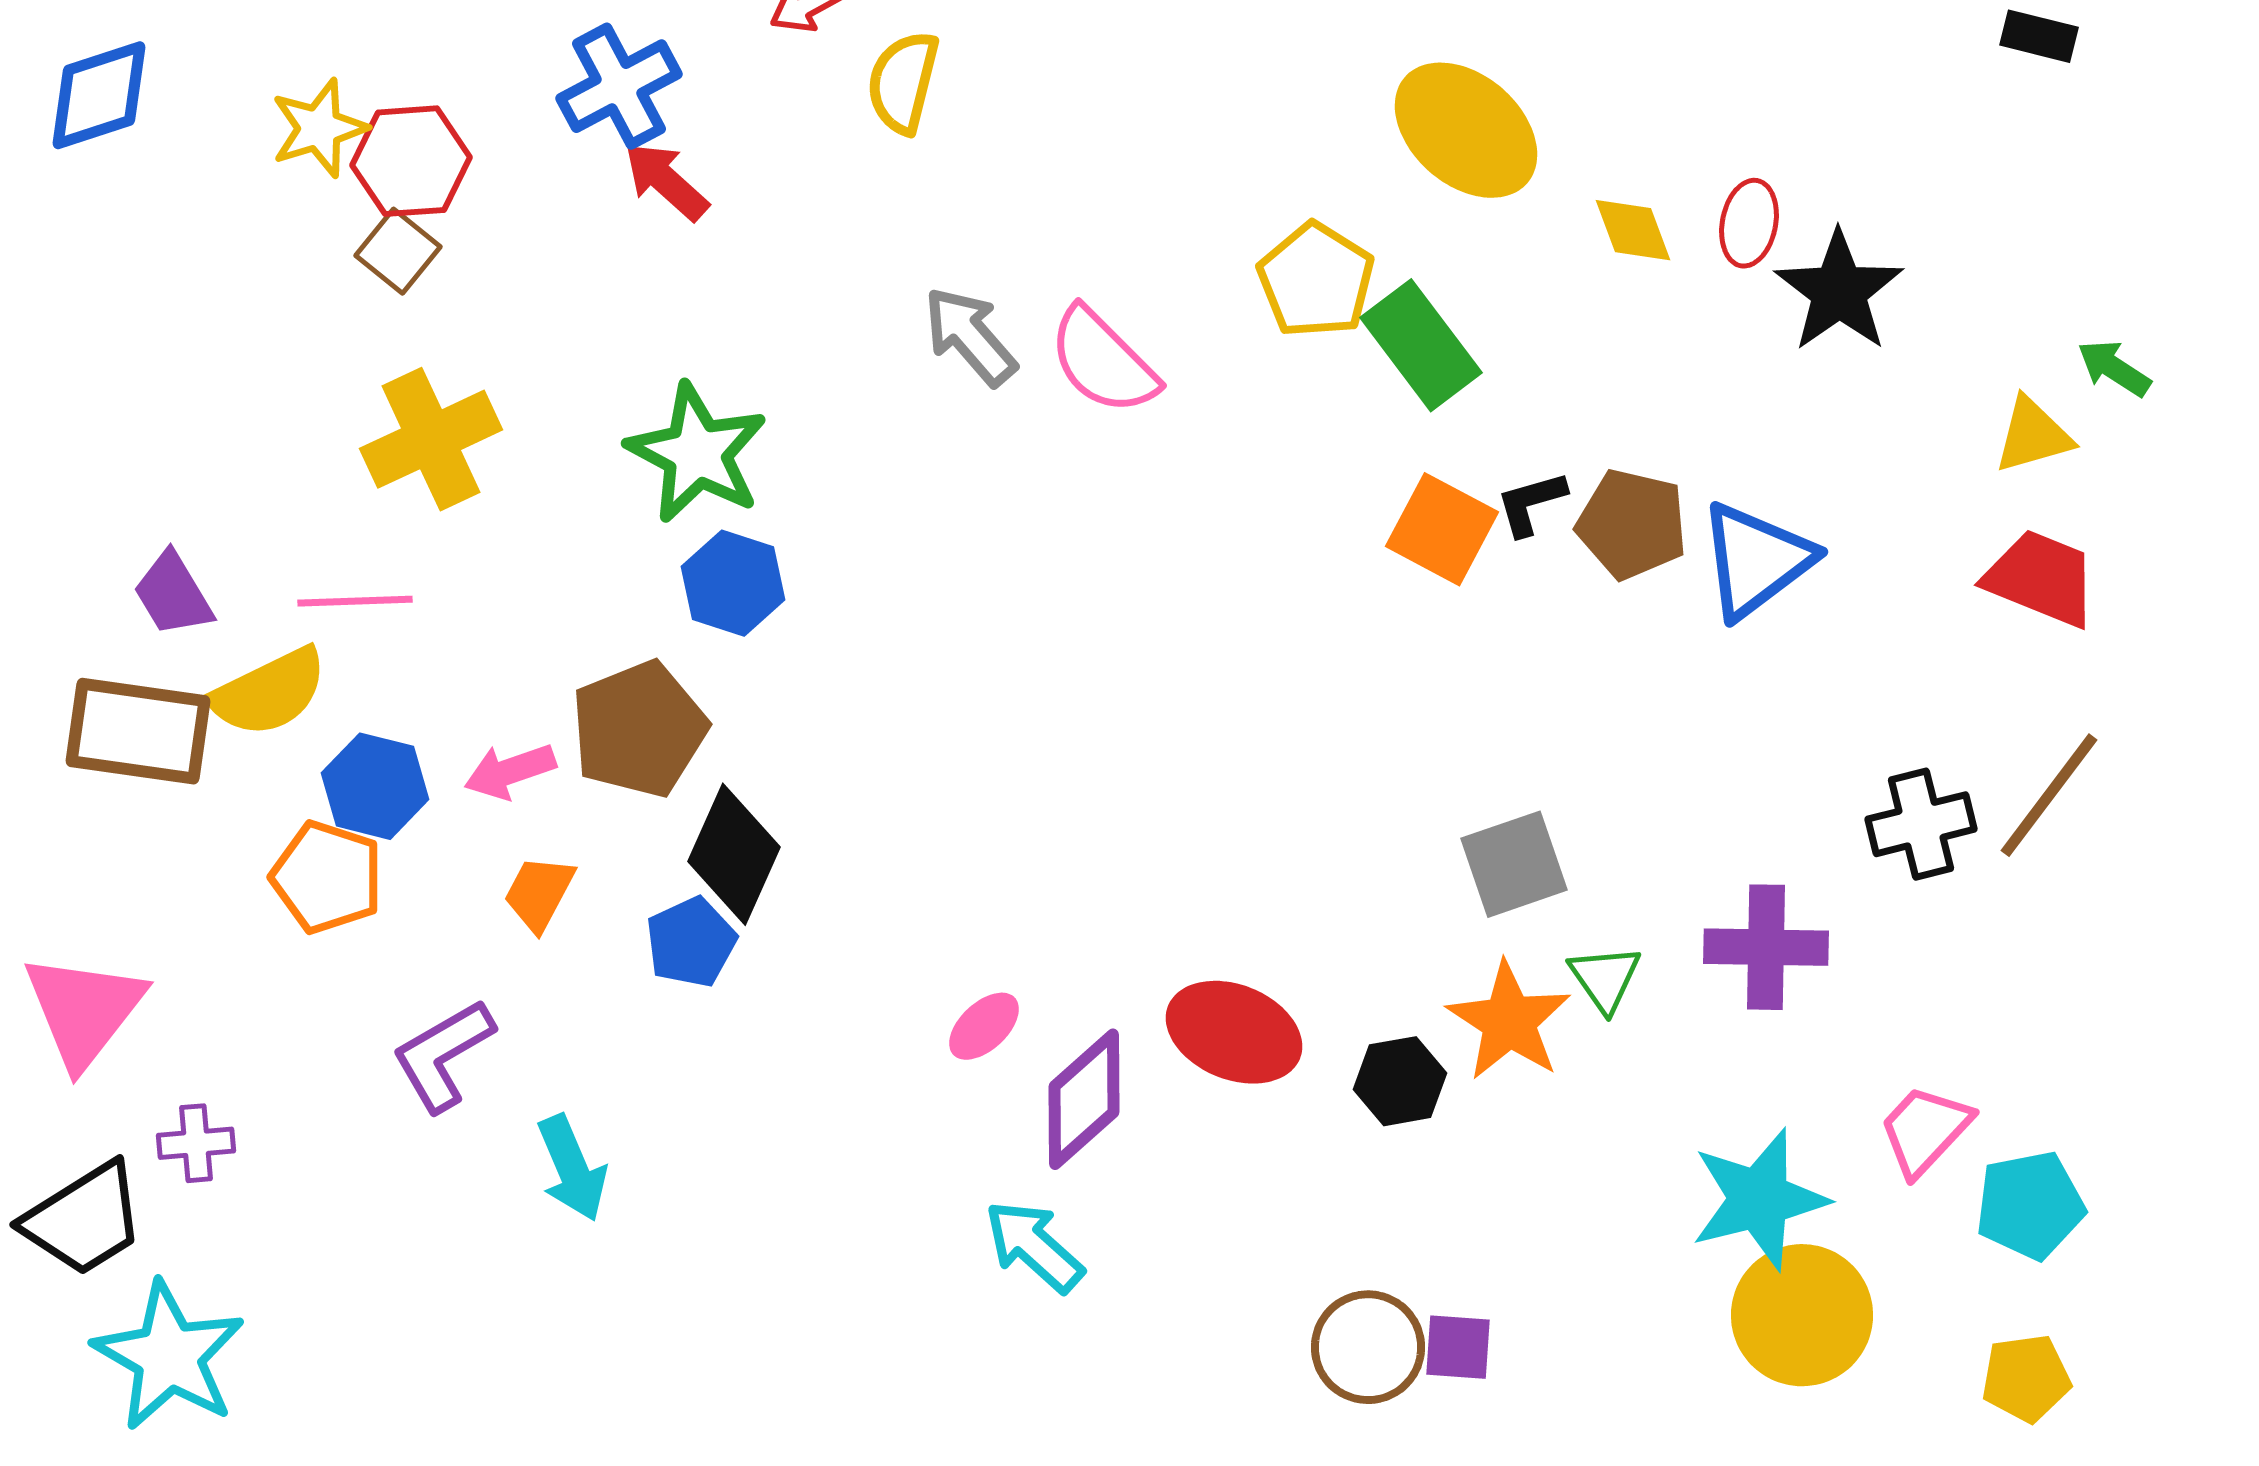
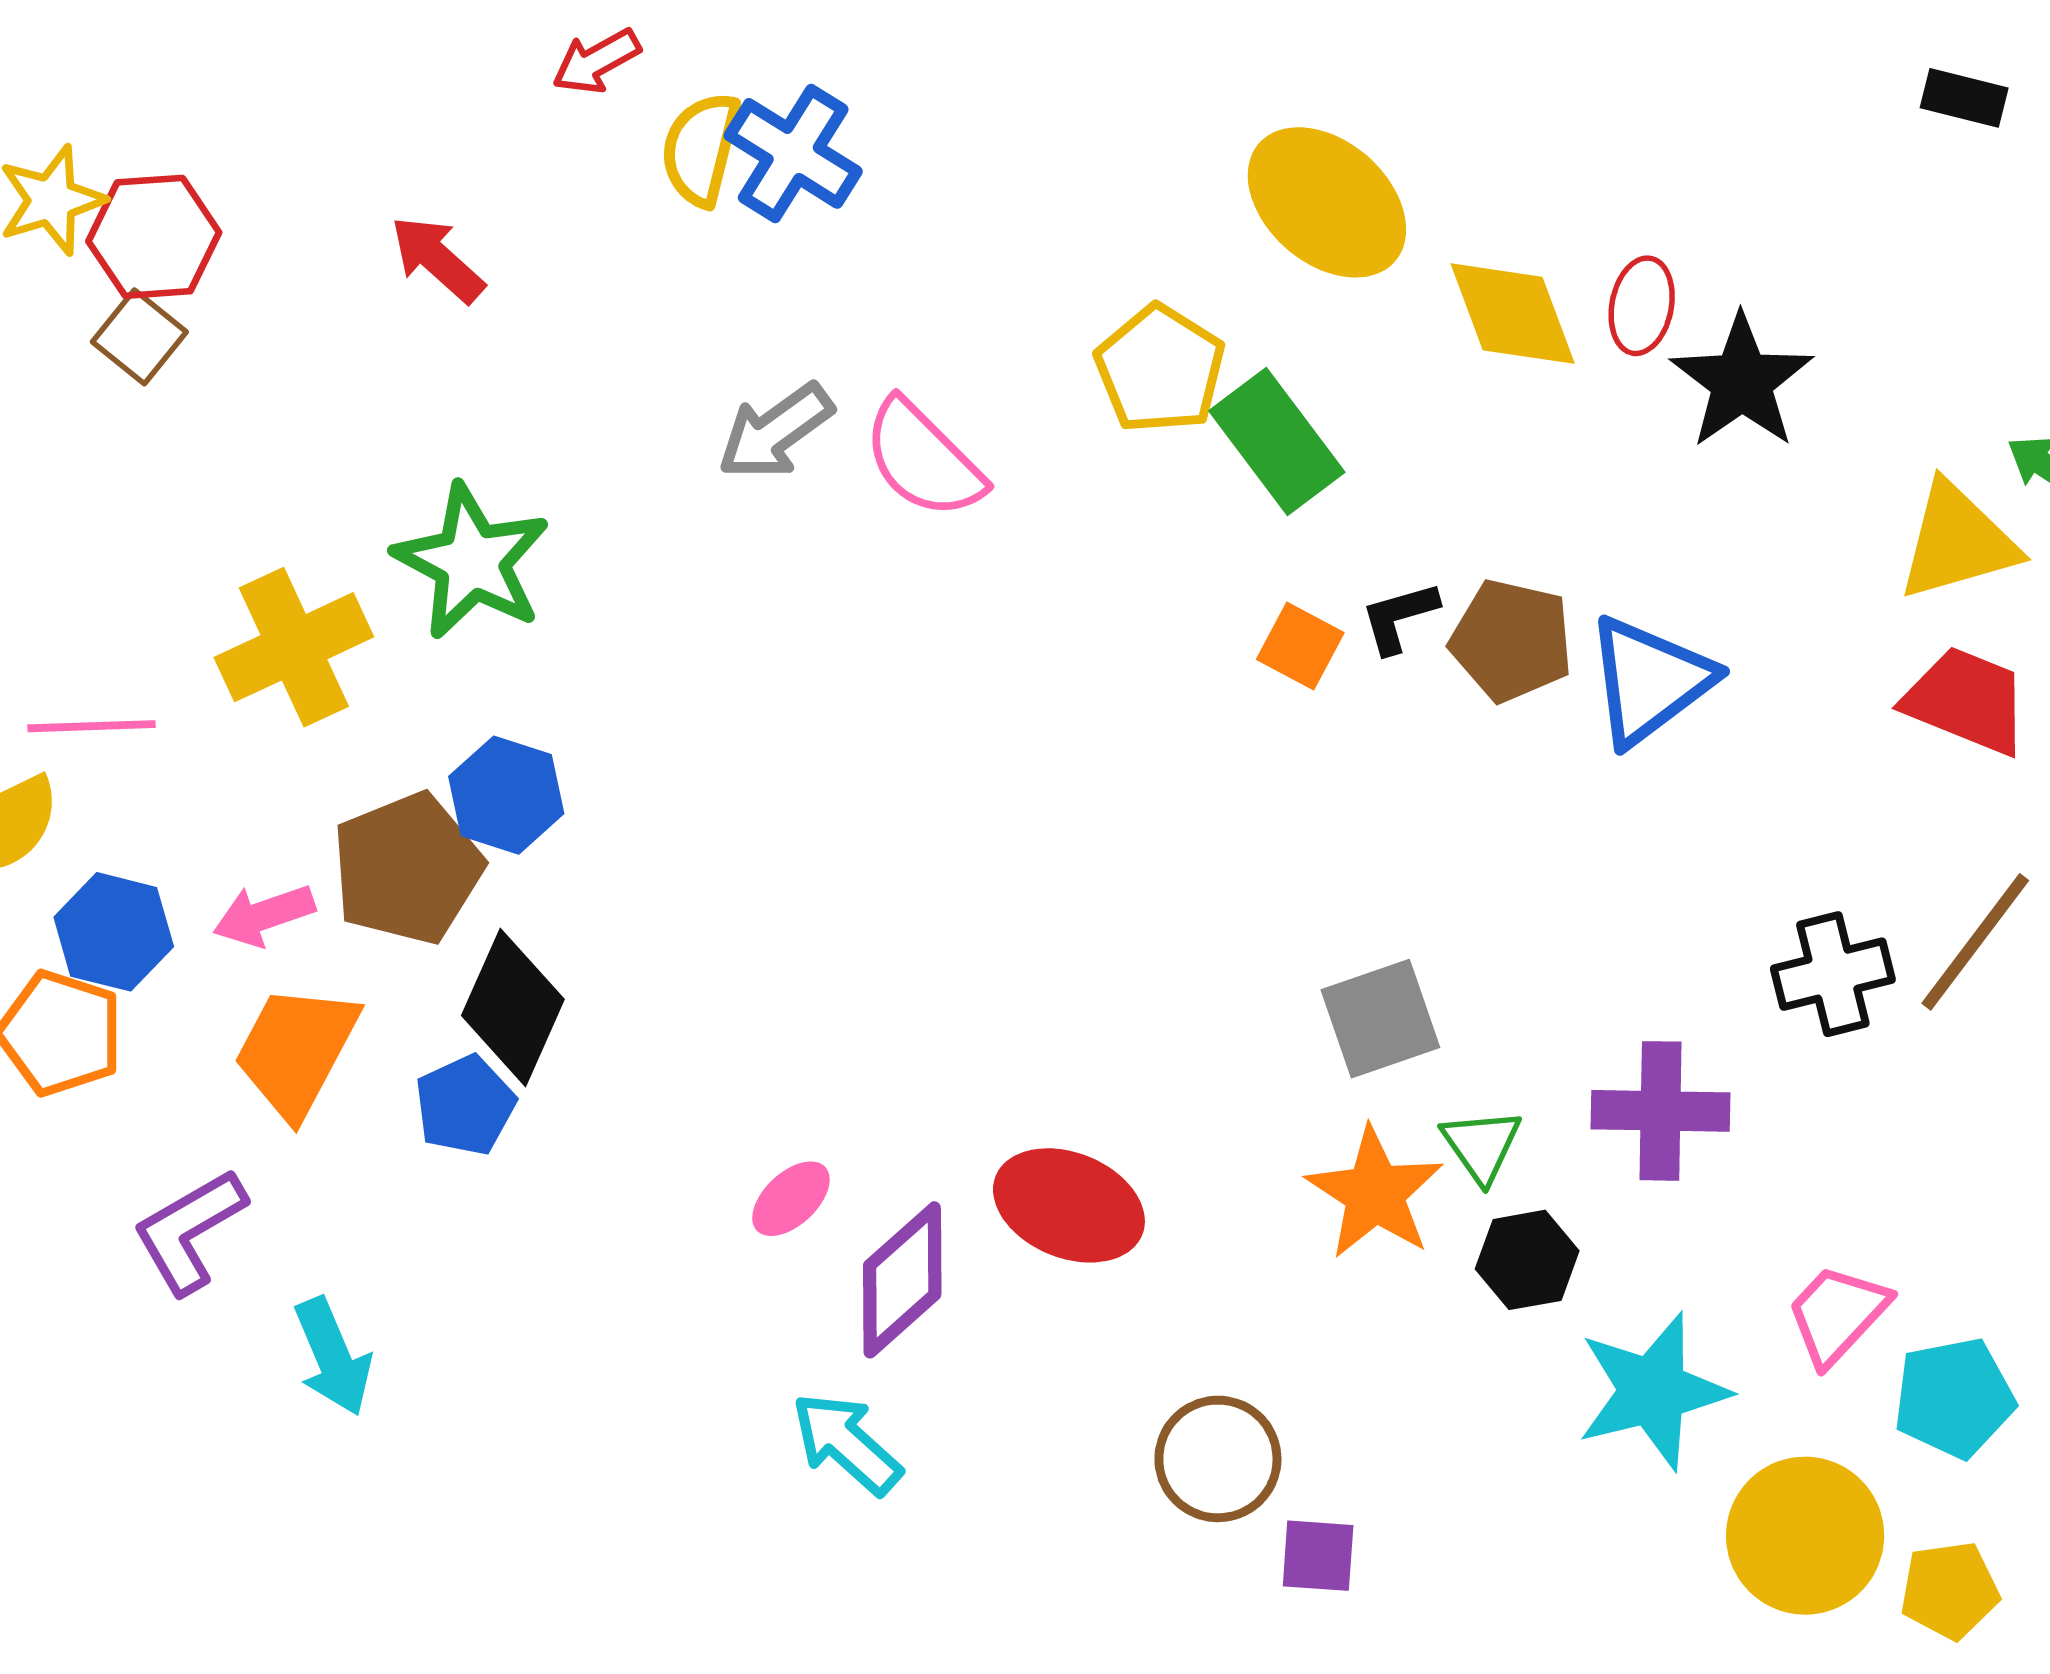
blue cross: (619, 86) -> (793, 153), moved, turned -30
yellow diamond: (1633, 230) -> (1513, 314), size x1.5
gray arrow: (970, 336) -> (775, 431), turned -85
yellow triangle: (2033, 435) -> (1957, 542), size x1.4
yellow cross: (431, 439) -> (294, 647), moved
orange square: (1442, 529) -> (1300, 646), size x0.7
blue hexagon: (733, 583) -> (506, 795), moved
orange trapezoid: (539, 893) -> (296, 1051), size x1.6
black hexagon: (1400, 1081) -> (1527, 1260), moved
yellow circle: (1802, 1315) -> (1805, 1536), moved
brown circle: (1368, 1347) -> (1218, 1459), moved

